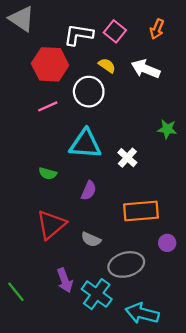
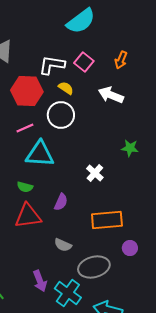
yellow semicircle: (107, 65) -> (66, 88), moved
cyan triangle: (85, 144) -> (40, 154), moved
red triangle: (51, 225) -> (28, 216), moved, turned 32

